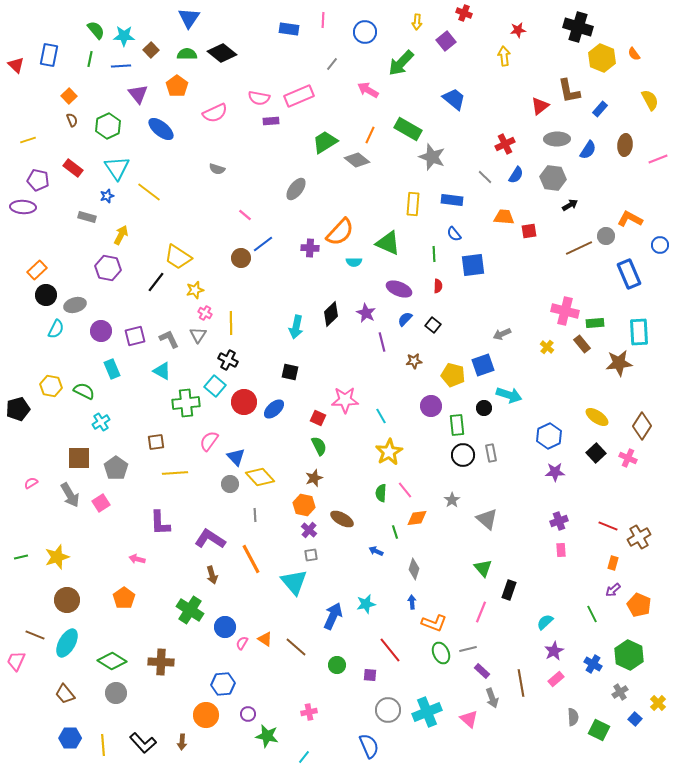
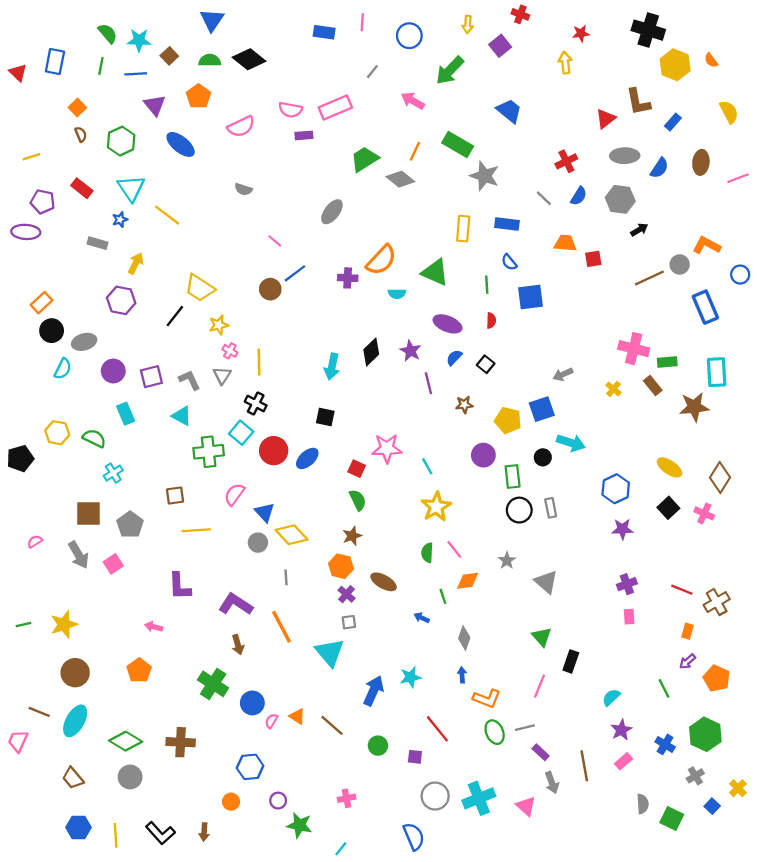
orange circle: (206, 715) -> (231, 802), size x0.6

